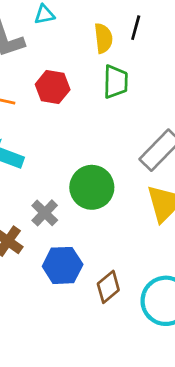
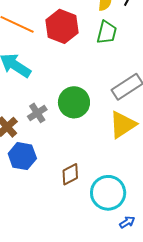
red hexagon: (53, 87) -> (62, 26), size x1.4
blue hexagon: (63, 265) -> (22, 156), moved

